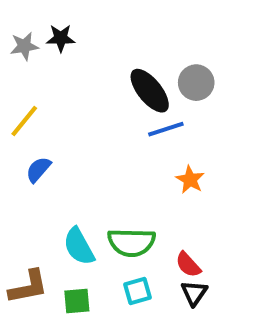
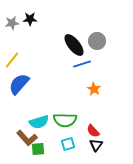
blue semicircle: (38, 170) -> (19, 84), size x1.6
cyan semicircle: (79, 246) -> (39, 122), turned -78
brown L-shape: (28, 287) -> (27, 138), moved, turned 60

